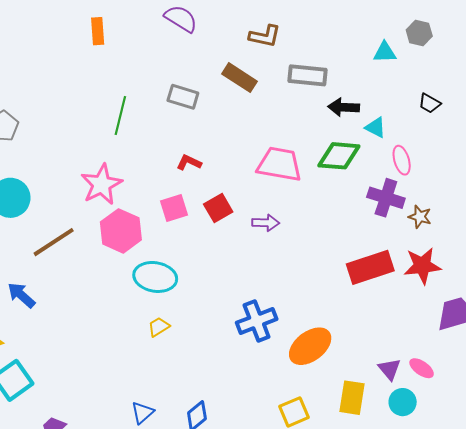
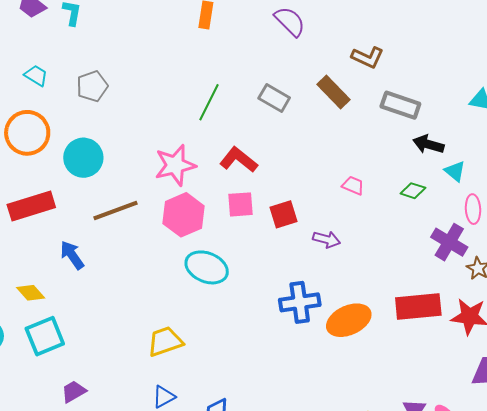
green diamond: (339, 156) -> (413, 191), size x0.6
red L-shape: (189, 162) -> (239, 160), moved, size x1.5
pink trapezoid: (279, 164) -> (353, 186), size x0.5
blue cross: (257, 321) -> (300, 302), moved
yellow trapezoid: (159, 327) -> (165, 341), moved, size x1.6
orange ellipse: (310, 346) -> (349, 320), moved

